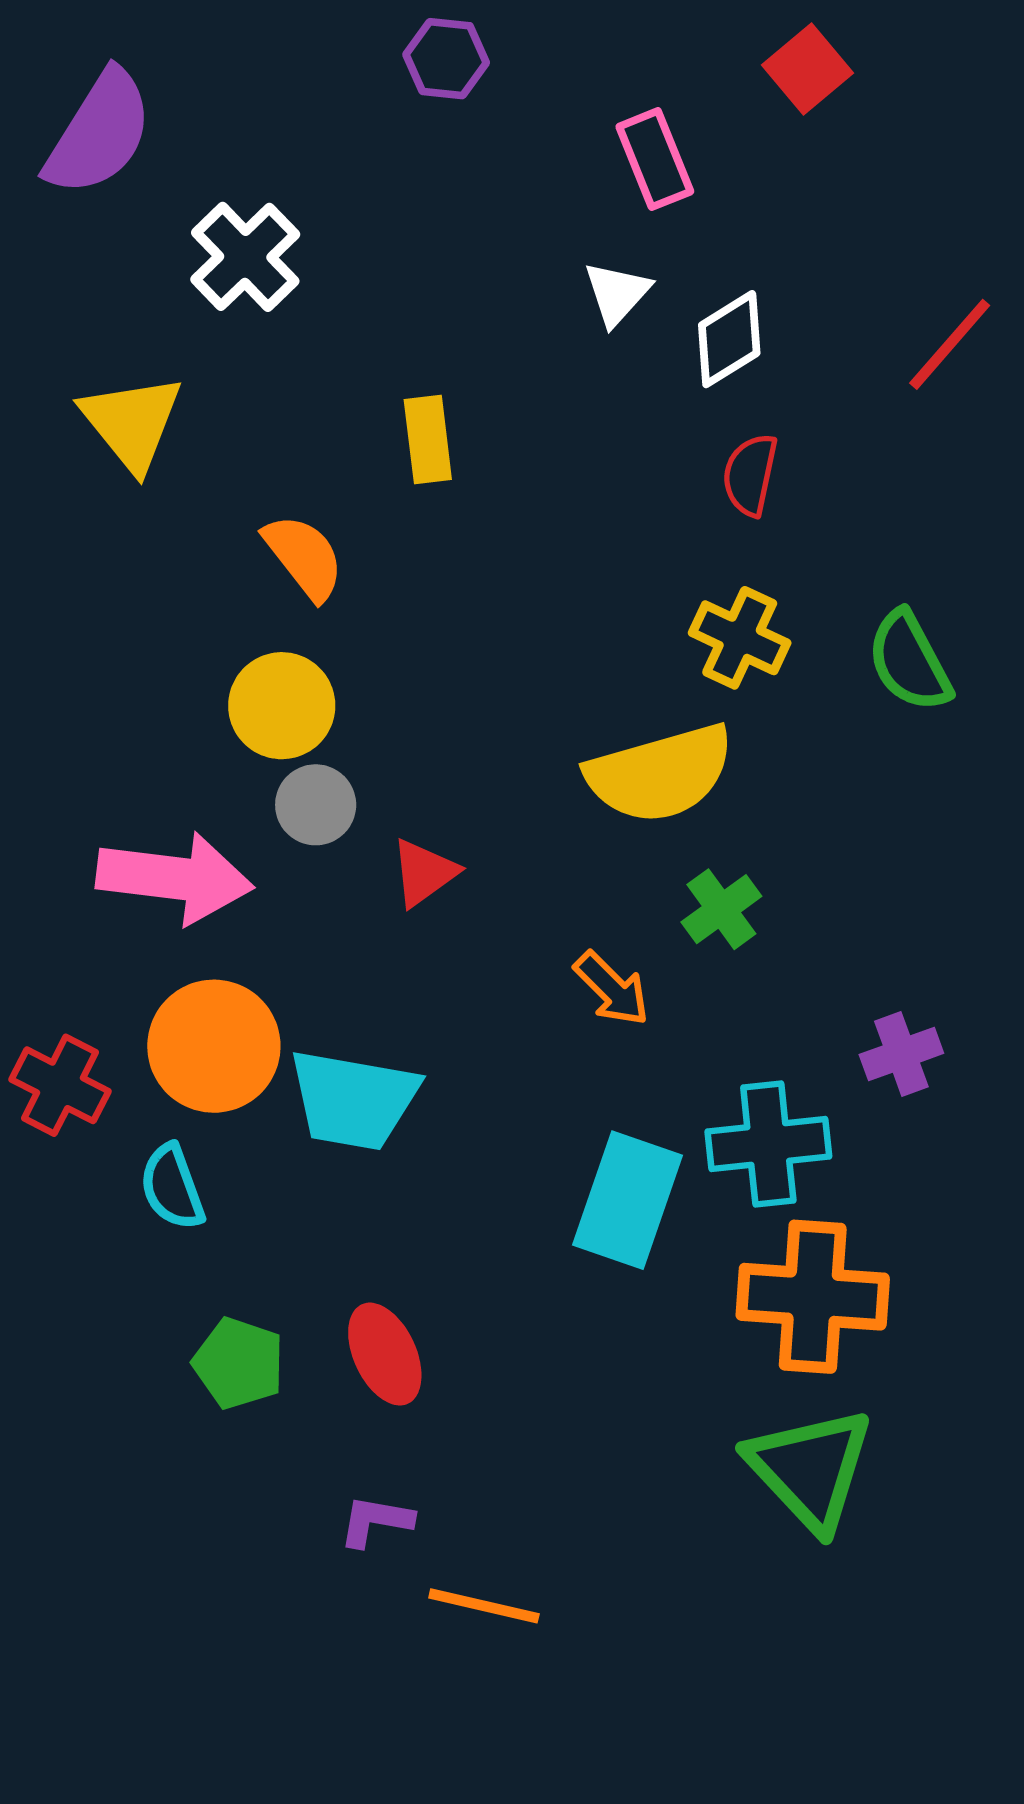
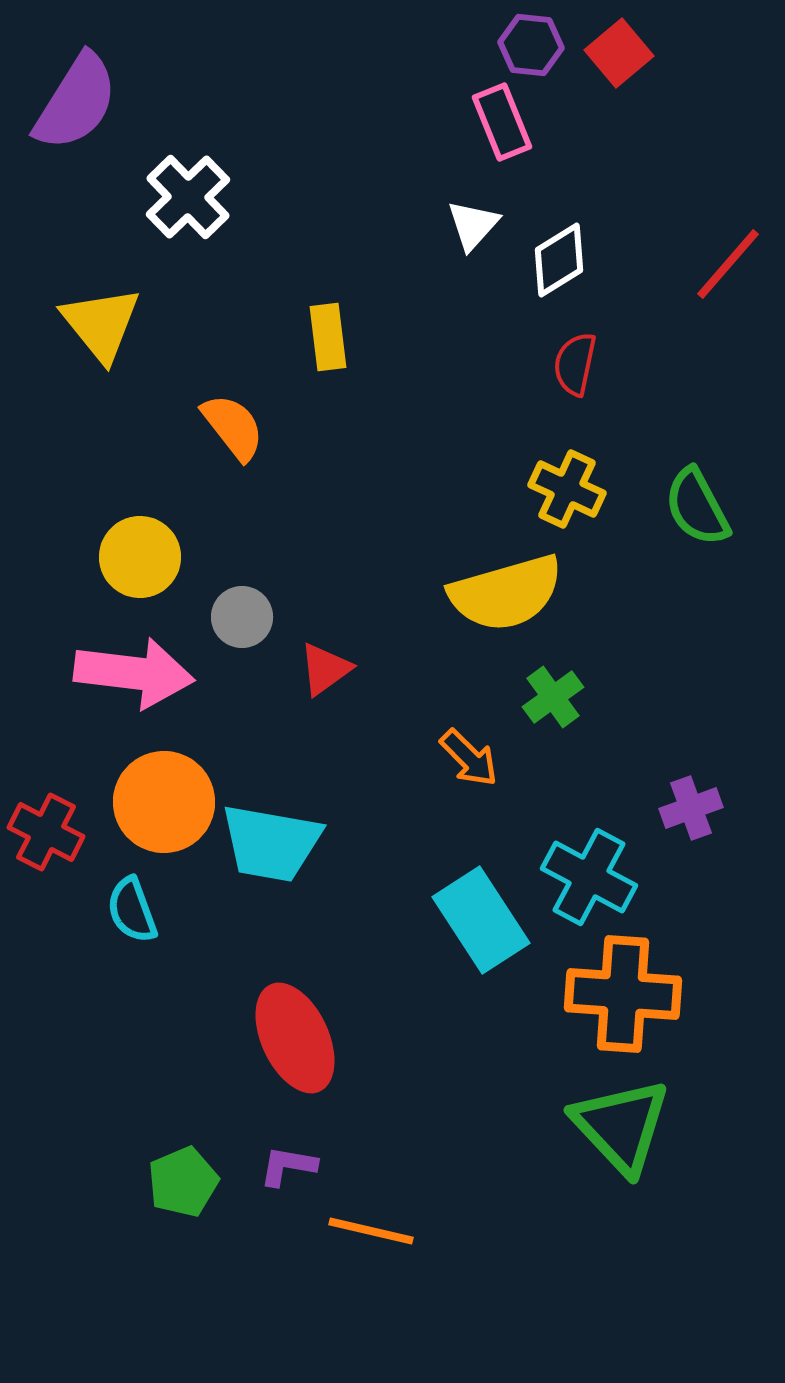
purple hexagon: (446, 59) -> (531, 45), moved
yellow circle: (282, 706) -> (140, 557), moved
cyan cross: (768, 1144) -> (589, 877), turned 34
cyan rectangle: (627, 1200) -> (481, 920), turned -52
red ellipse: (385, 1354) -> (295, 1038), size x1.4
green pentagon: (239, 1363) -> (183, 1182), moved, turned 30

